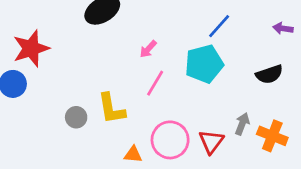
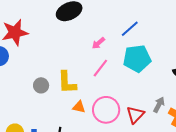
blue line: (219, 26) -> (130, 29), moved
orange triangle: (133, 154) -> (79, 107), moved

